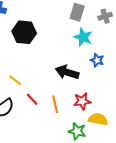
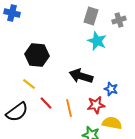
black hexagon: (24, 32) -> (37, 55), moved
blue star: (97, 60) -> (111, 89), moved

